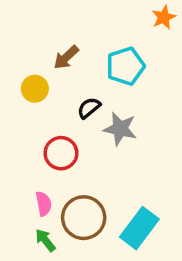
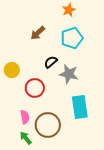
orange star: (164, 17) -> (69, 10), moved
yellow circle: (35, 89) -> (12, 70), moved
cyan rectangle: (139, 228) -> (80, 107), moved, turned -45

